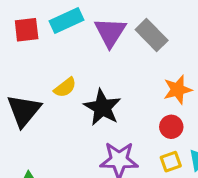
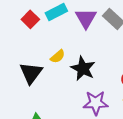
red square: (27, 30) -> (30, 19), turned -36

